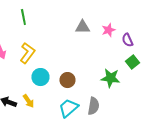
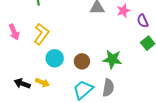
green star: (110, 78) -> (112, 59), moved
yellow arrow: (28, 101) -> (42, 83), turned -32

